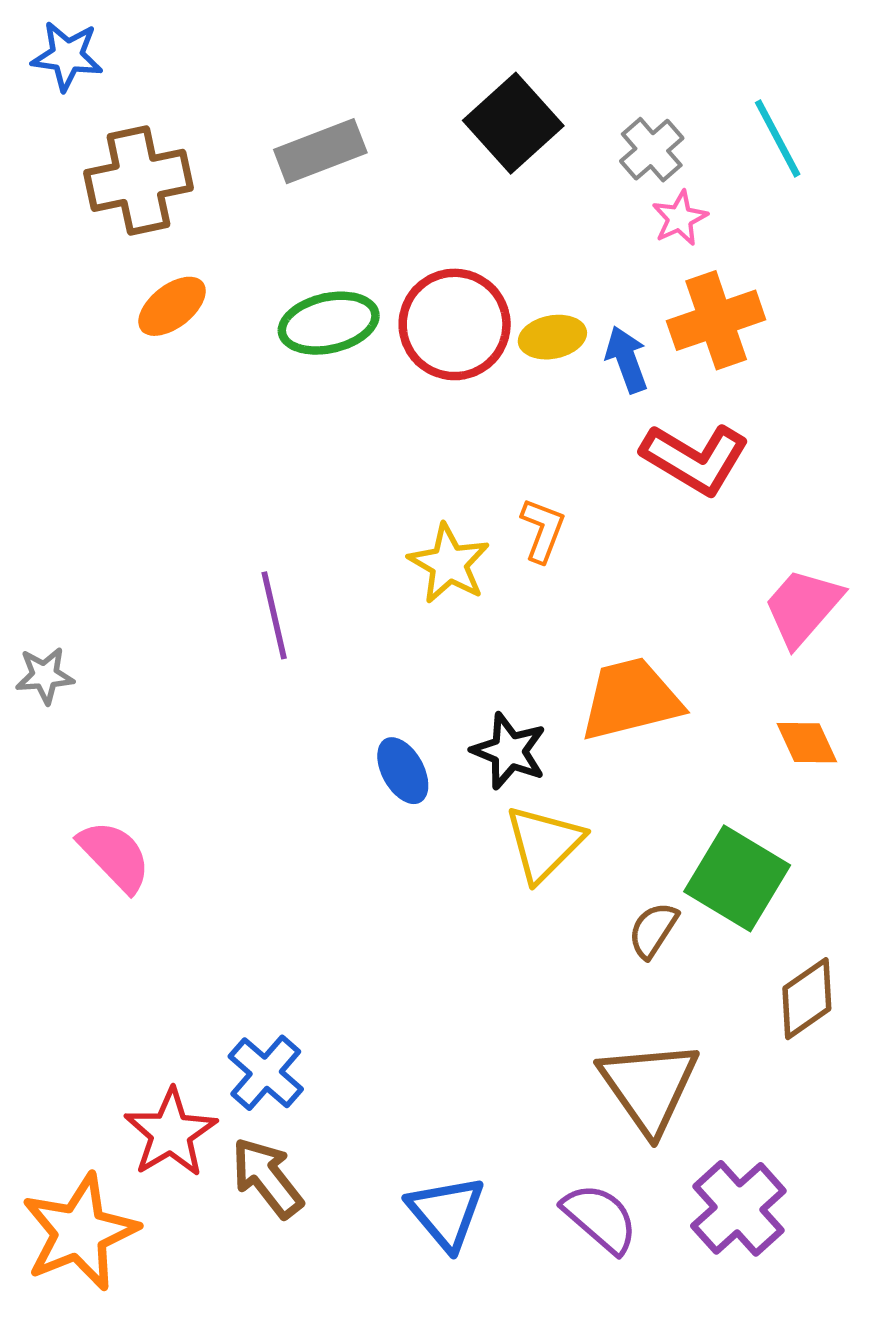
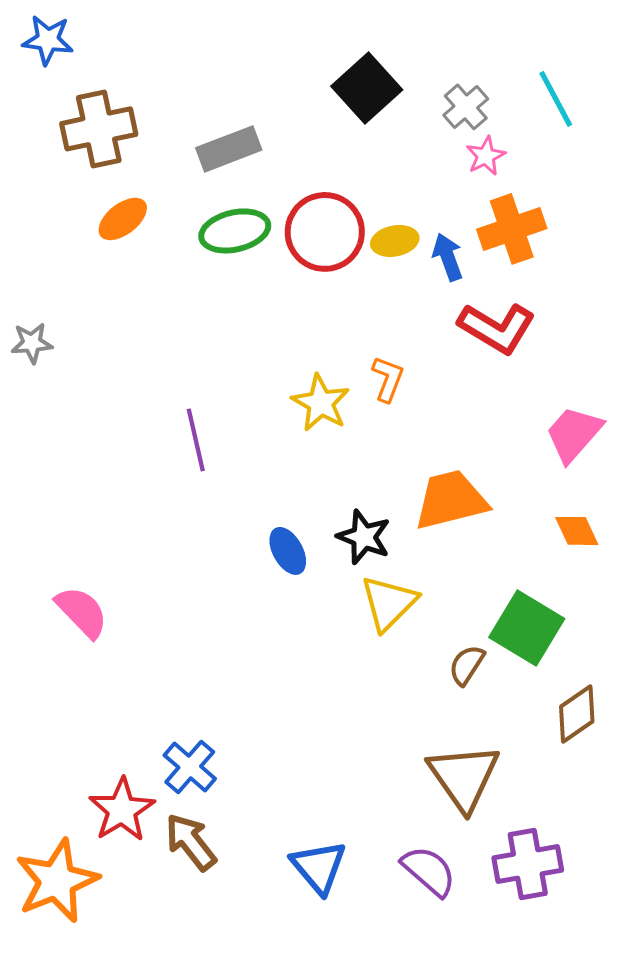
gray rectangle: (320, 151) -> (229, 149), moved
gray star: (45, 676) -> (32, 343), moved
purple cross: (738, 1208) -> (528, 864), turned 32

